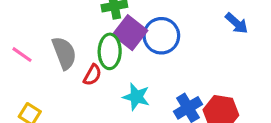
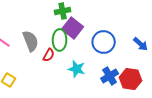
blue arrow: (237, 23) -> (141, 44), moved
blue circle: (161, 36) -> (104, 42), moved

